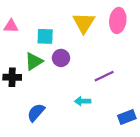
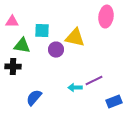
yellow triangle: (84, 23) -> (75, 38), moved, turned -50
green triangle: (34, 61) -> (22, 46), moved, turned 42
purple line: (104, 76) -> (94, 81), moved

